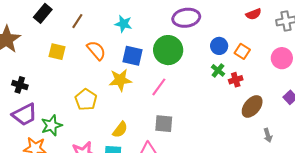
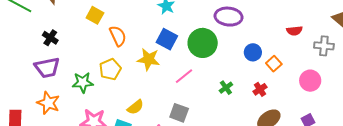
orange semicircle: (96, 50) -> (118, 36), moved
green cross: (218, 70) -> (226, 88), moved
red cross: (236, 80) -> (260, 89), turned -32
green star: (52, 125) -> (83, 82), moved

